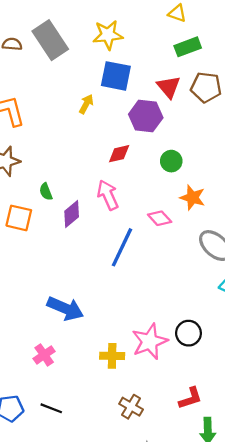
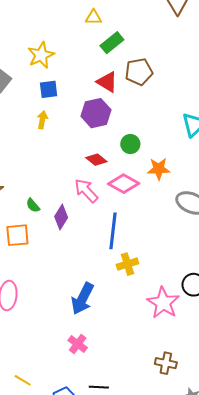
blue square: (116, 76) -> (49, 89), moved, size x0.7
red diamond: (119, 154) -> (96, 160), moved, turned 70
pink diamond: (160, 218) -> (124, 184), moved, size x1.4
blue arrow: (65, 308) -> (82, 299), turned 112
yellow cross: (112, 356) -> (127, 264), moved

